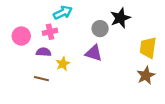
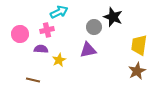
black star: (120, 18) -> (113, 17), turned -30
purple triangle: (94, 53) -> (88, 50), turned -30
brown line: (41, 79) -> (33, 80), moved

